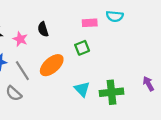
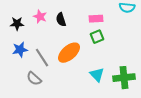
pink rectangle: (90, 23) -> (96, 19), moved
pink star: (20, 39) -> (40, 17), moved

